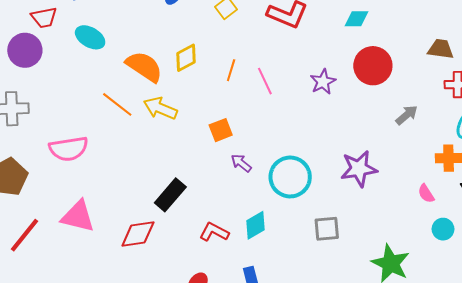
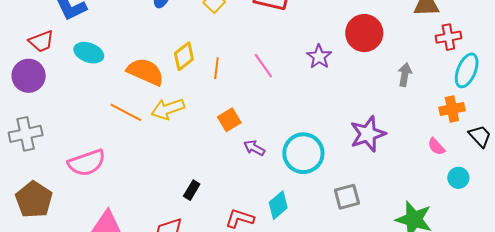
orange line: (231, 70) -> (216, 68), moved
yellow arrow: (160, 108) -> (168, 109), turned -32
gray arrow: (407, 115) -> (405, 75), turned -30
black rectangle: (170, 195) -> (192, 190), size x0.6

